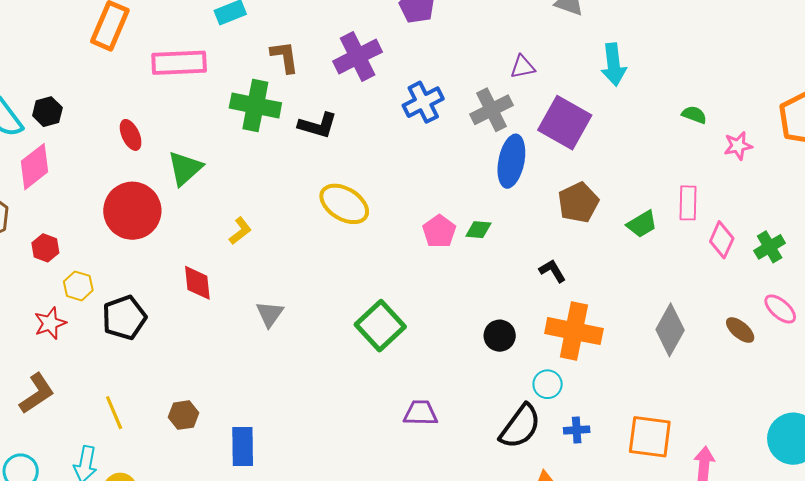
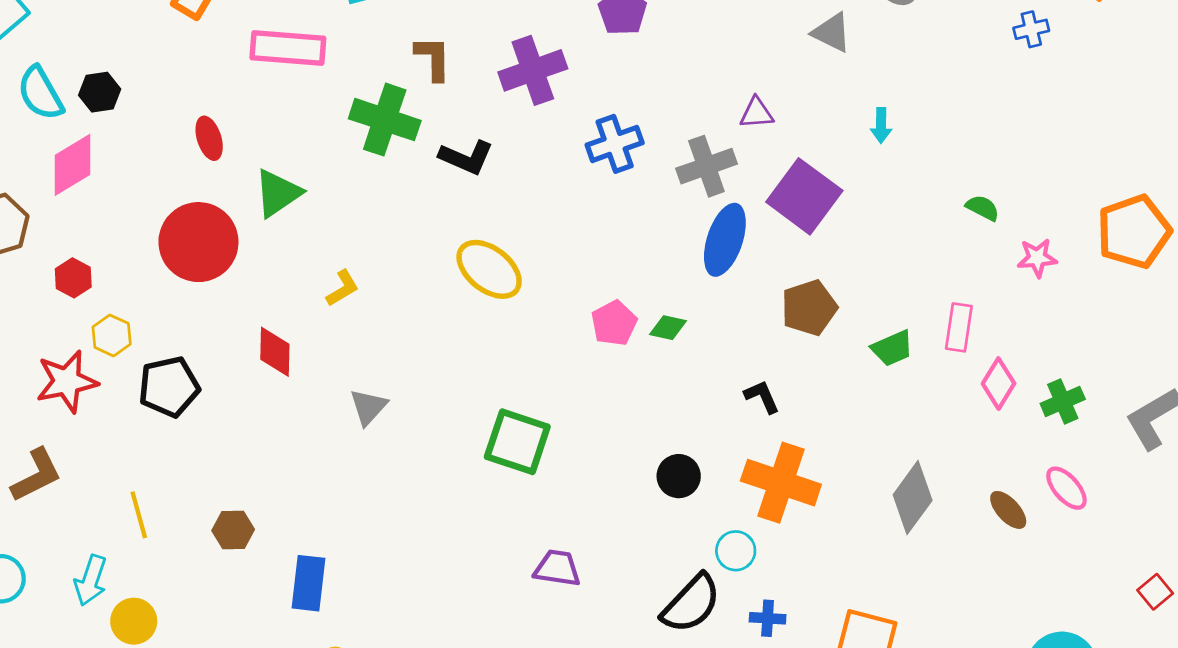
cyan arrow: (614, 65) -> (881, 125), size x0.6
red star: (50, 323) -> (67, 382), size x1.4
green square: (380, 326) -> (517, 442), turned -36

